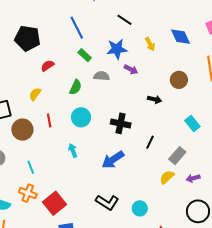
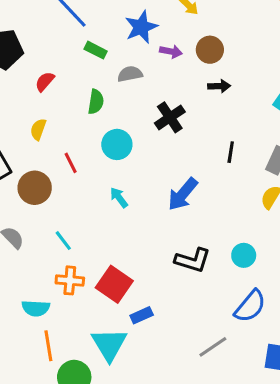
brown circle: (179, 80) -> (210, 50), moved
black cross: (121, 123) -> (170, 117), moved, turned -30

